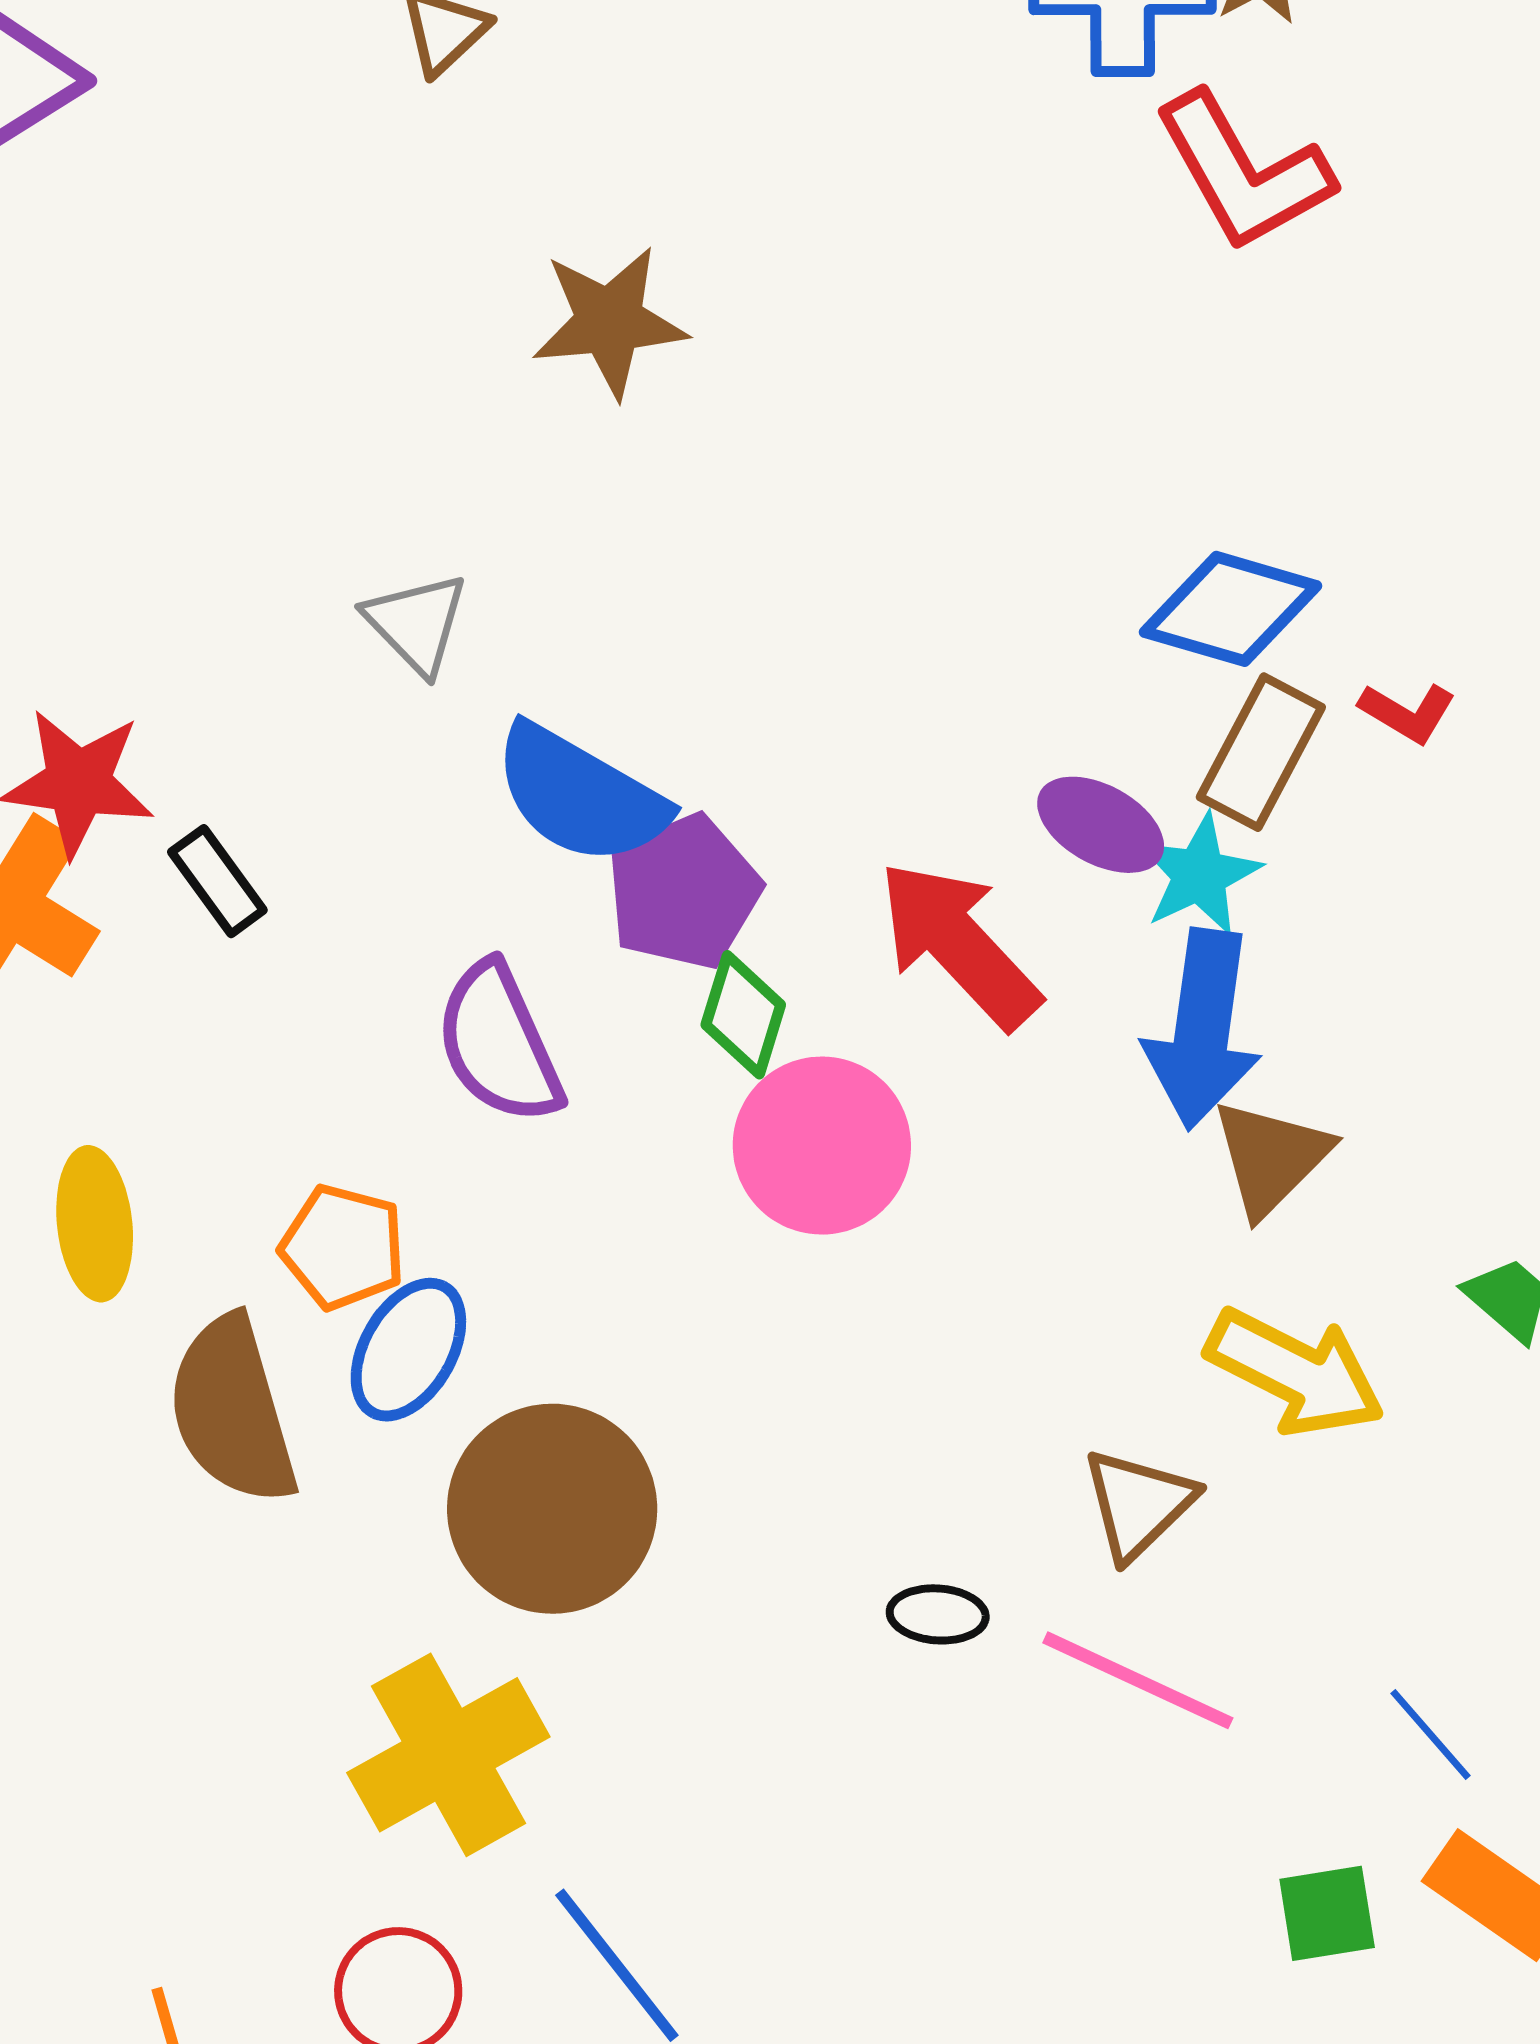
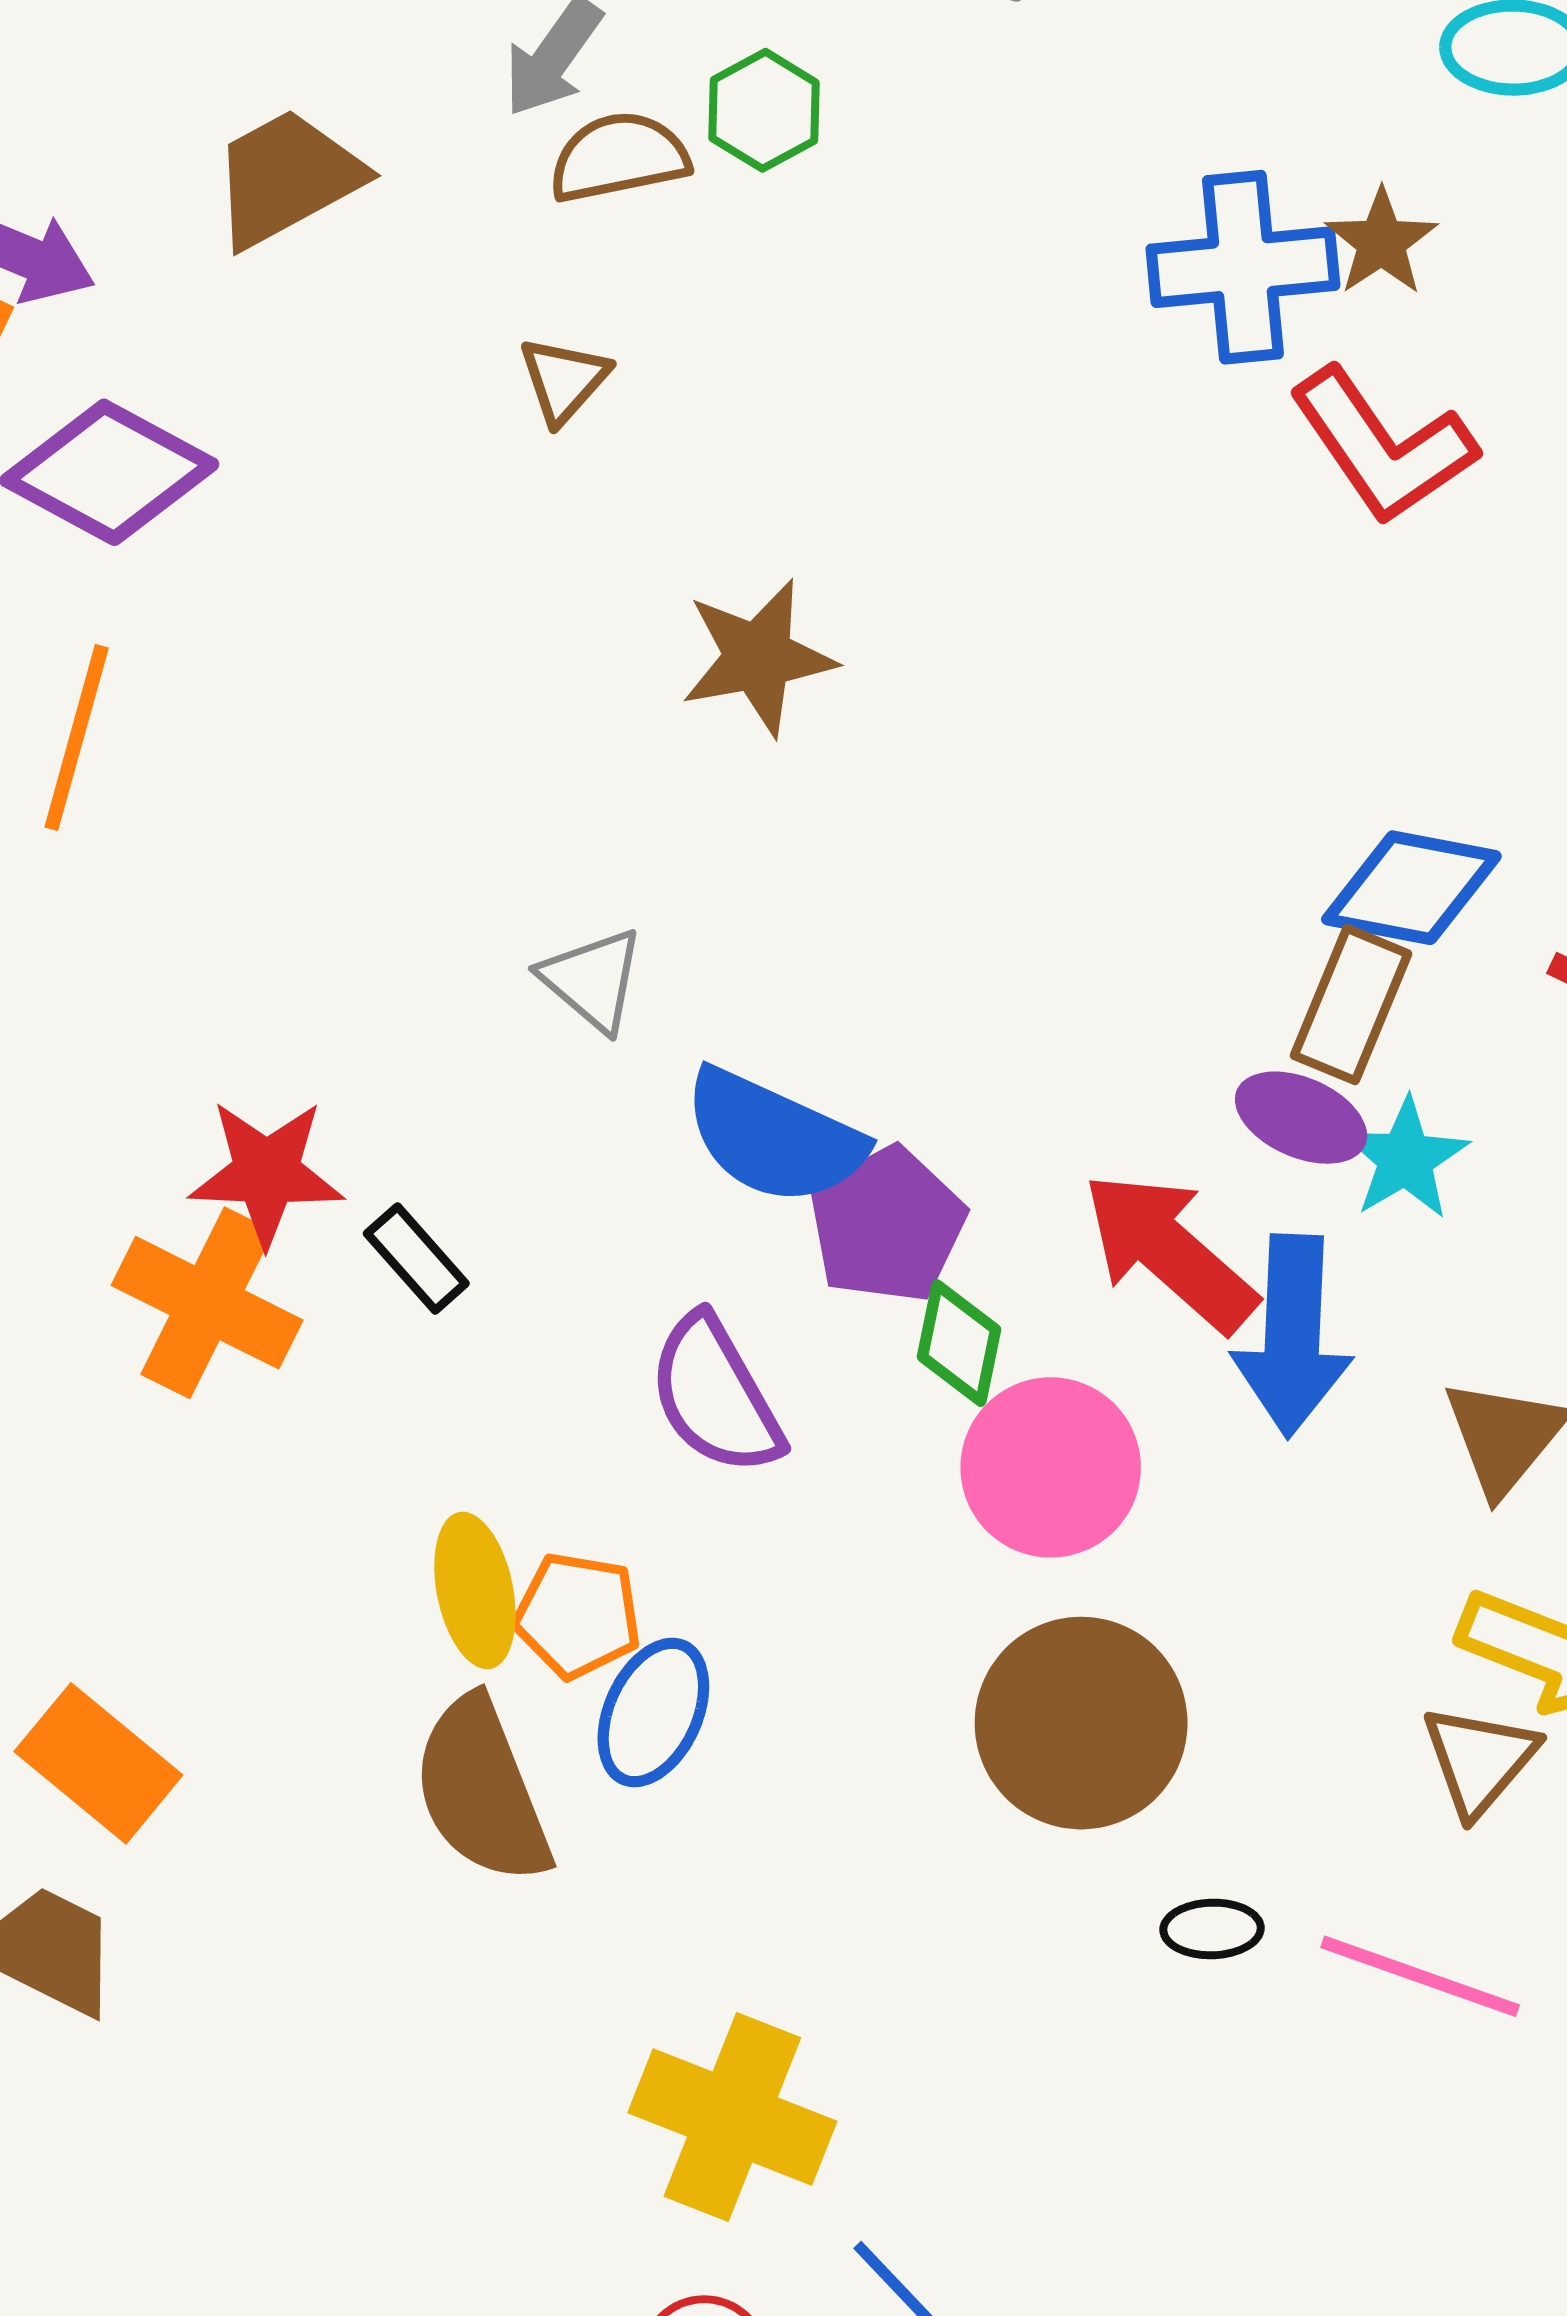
brown rectangle: (1261, 752) -> (1351, 1005), moved
blue arrow: (1203, 1029) -> (1292, 1336), moved
yellow ellipse: (95, 1224) -> (475, 1590), moved
brown triangle: (1138, 1504) -> (1479, 1760), moved
brown circle: (552, 1509) -> (1081, 1723), moved
yellow cross: (448, 1755) -> (732, 2117), turned -34

